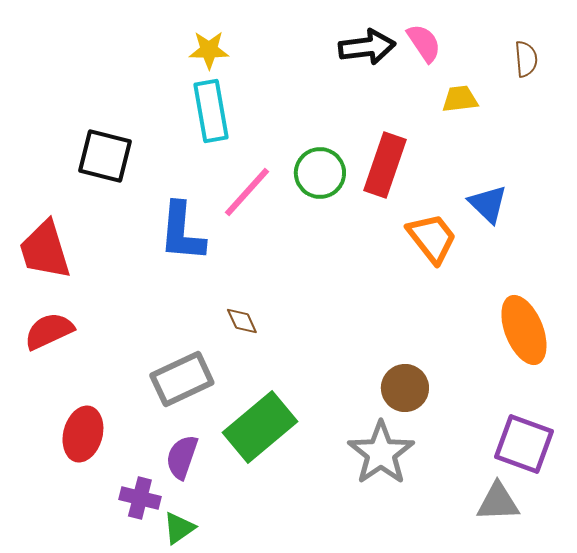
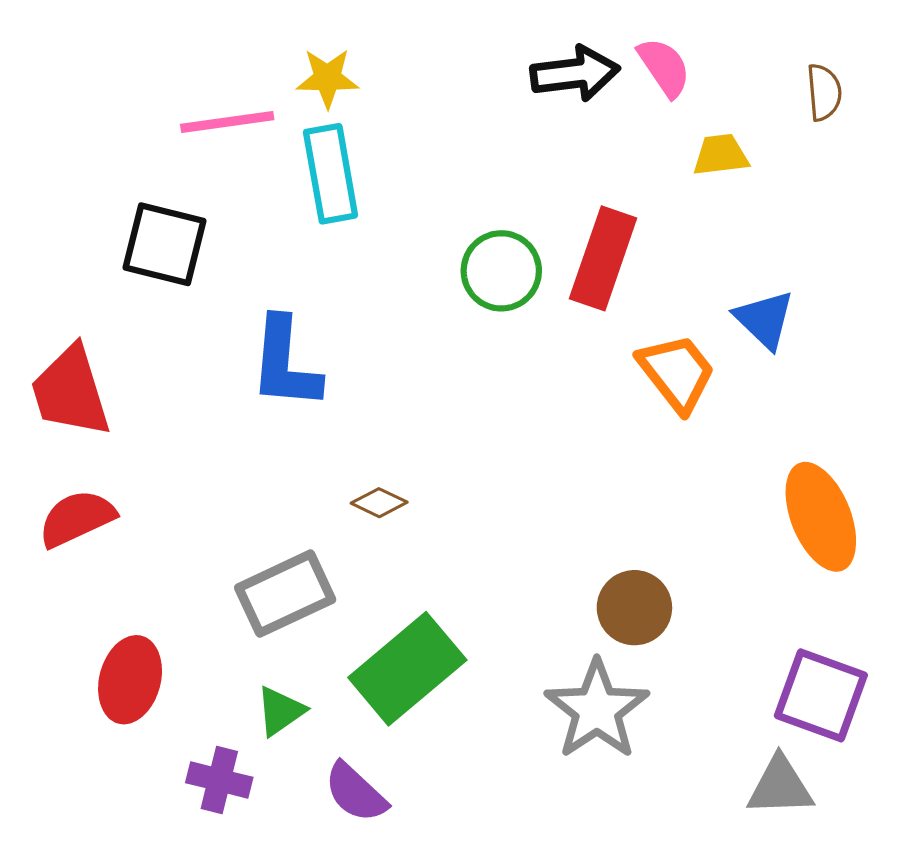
pink line: (247, 192) -> (227, 122), moved, turned 40
brown diamond: (242, 321) -> (379, 503), turned -40
purple semicircle: (182, 457) -> (356, 793), moved, turned -66
green triangle: (179, 528) -> (280, 711), moved

